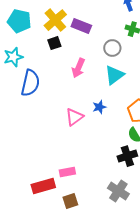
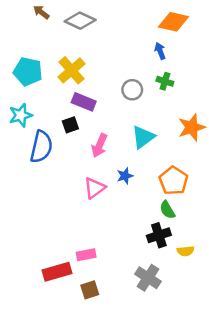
purple rectangle: (81, 26) -> (84, 102), moved
black square: (54, 43) -> (70, 125), moved
gray circle: (112, 48) -> (132, 90), moved
pink arrow: (78, 68) -> (99, 146), moved

